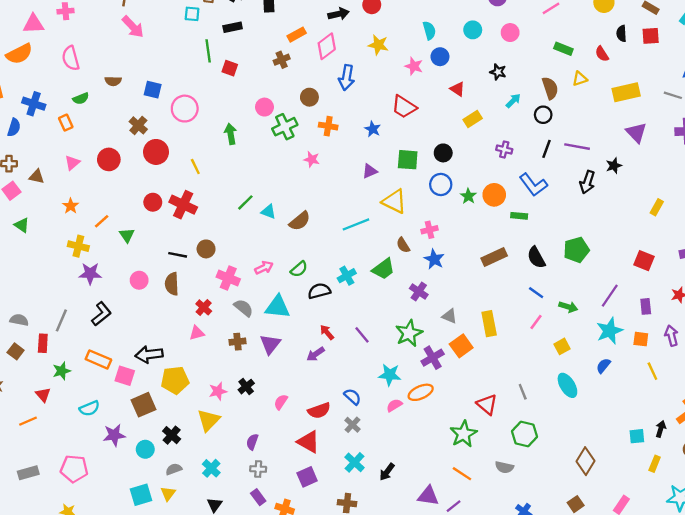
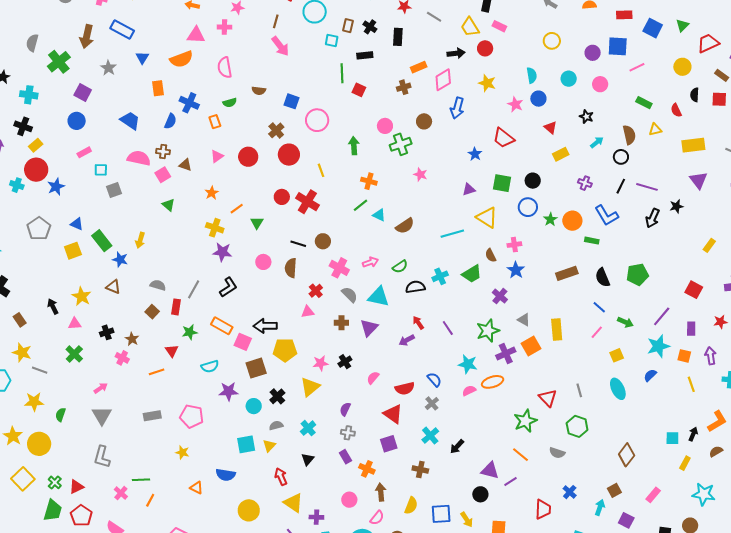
orange cross: (328, 126) -> (369, 181), moved

